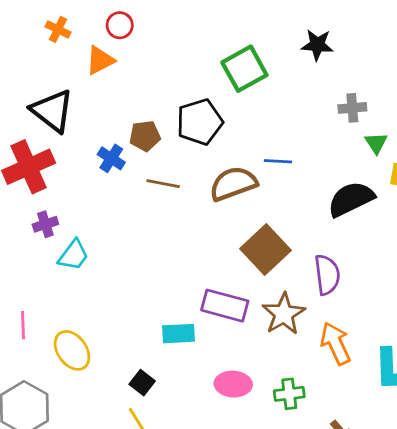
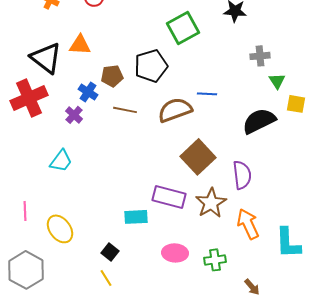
orange triangle: (100, 60) -> (80, 45), moved, turned 30
purple cross: (45, 224) -> (74, 115), moved, turned -30

